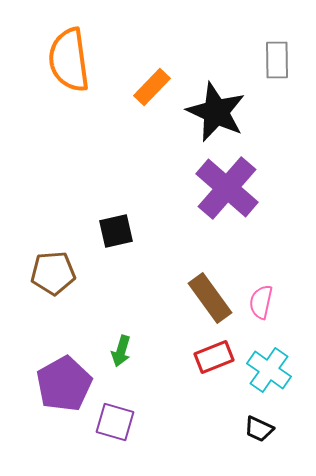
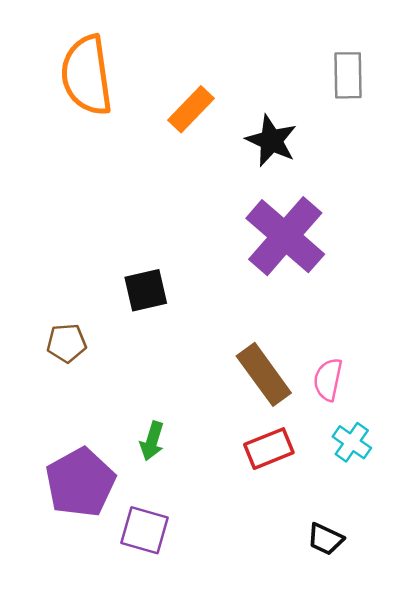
black star: (216, 112) -> (271, 141), size x0.7
brown pentagon: (53, 273) -> (67, 343), size x0.7
cyan cross: (269, 370) -> (352, 442), moved, size x0.7

